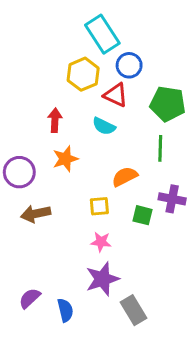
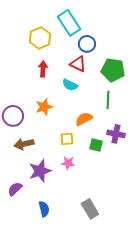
yellow hexagon: (83, 74) -> (40, 38), moved
red arrow: (55, 120) -> (43, 69), moved
purple star: (102, 279) -> (40, 171), moved
purple semicircle: (30, 298) -> (15, 189), moved

